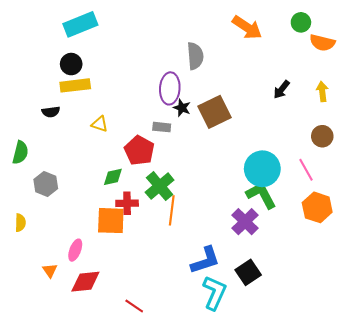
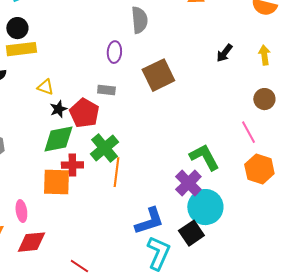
purple ellipse: (170, 88) -> (114, 52), size x0.7
black star: (182, 108) -> (58, 109), moved, turned 30
cyan circle: (262, 169) -> (205, 207), moved
green diamond: (113, 177) -> (58, 139), size x1.6
pink ellipse: (75, 250) -> (21, 211), turned -30

